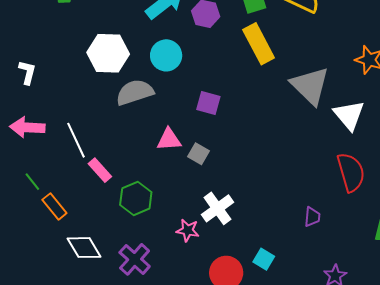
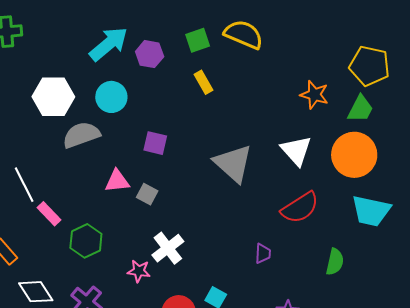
yellow rectangle: (259, 44) -> (203, 82), size x0.6
gray triangle: (310, 86) -> (233, 163), moved
red semicircle: (351, 172) -> (300, 208), turned 75

